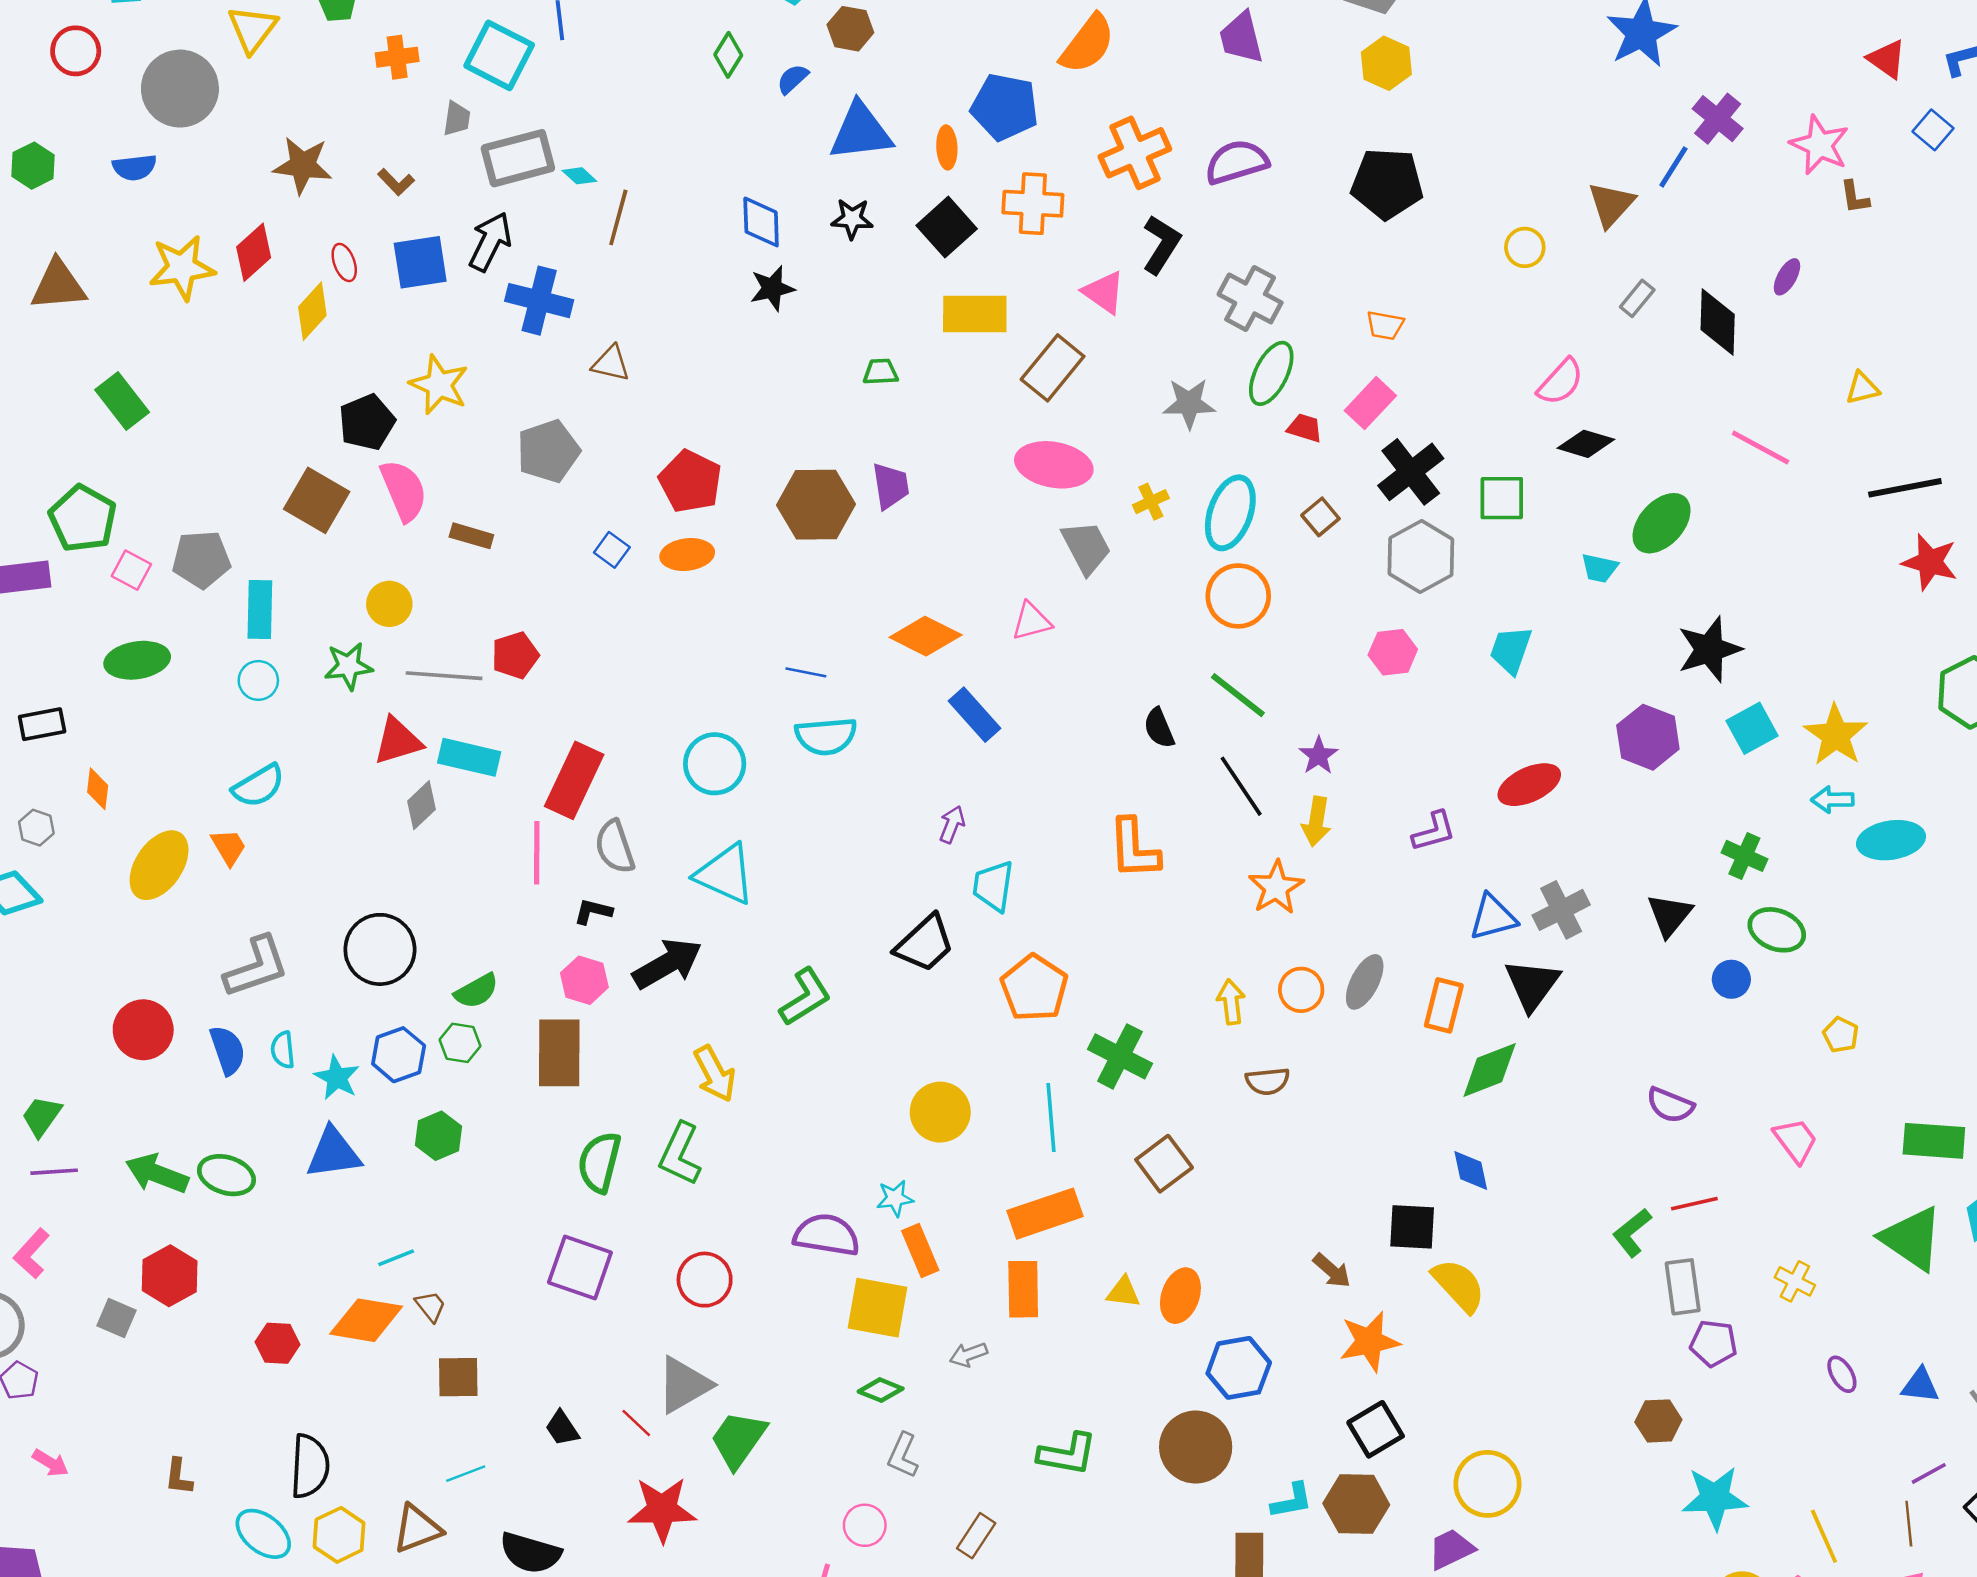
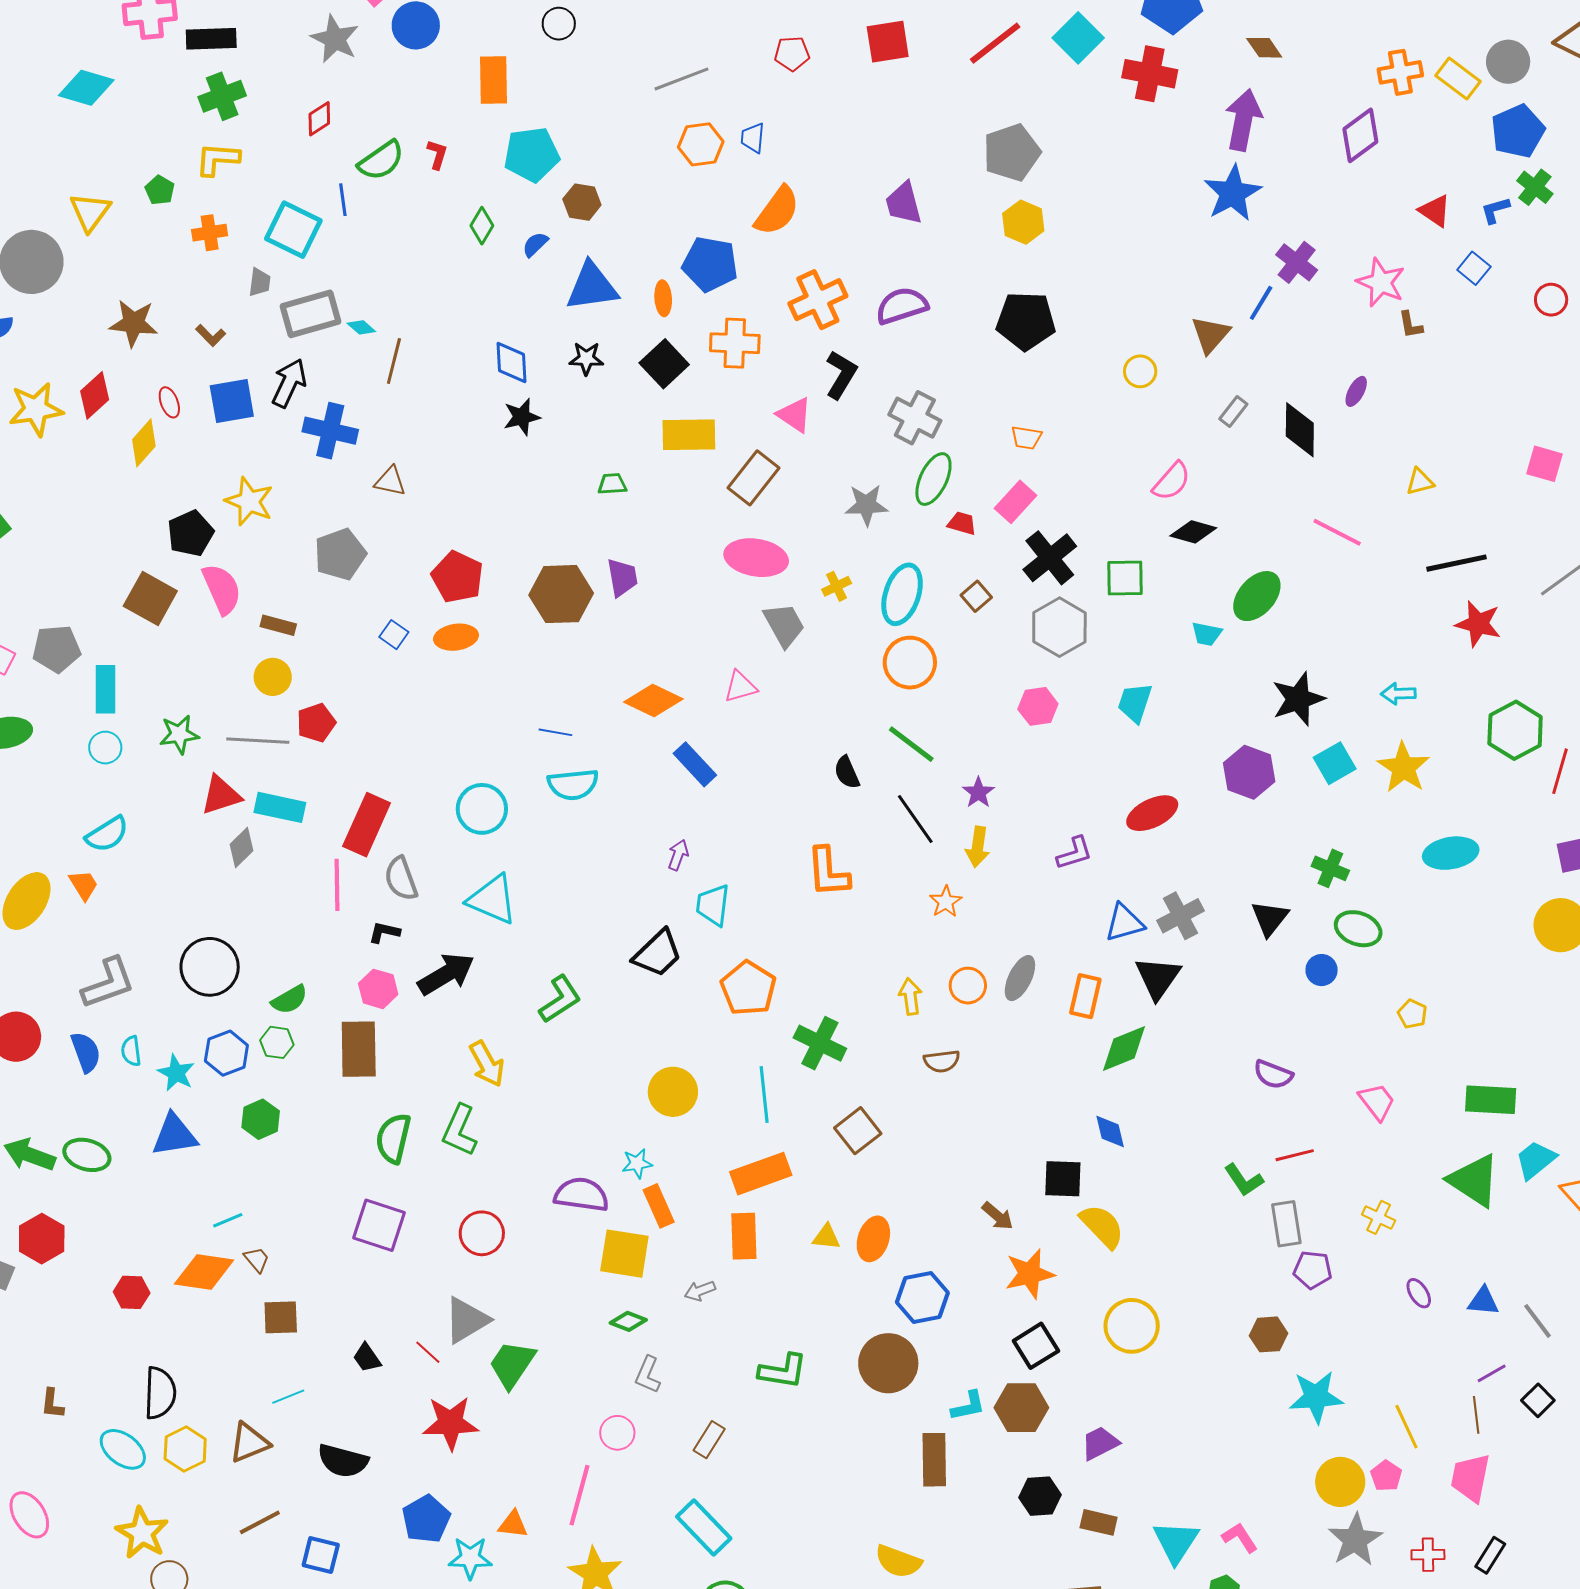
yellow circle: (389, 604) -> (273, 677), moved
cyan arrow: (1832, 800) -> (1398, 694), moved
orange star: (1276, 887) -> (946, 902), size x0.7
green L-shape: (1632, 1233) -> (1244, 1180), turned -84
yellow circle: (1487, 1484) -> (1132, 1326), moved

